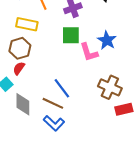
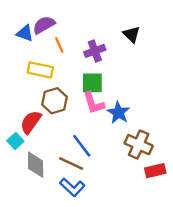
blue star: (107, 40) -> (118, 113), moved
brown hexagon: (20, 48) -> (55, 101), moved
pink L-shape: (89, 52) -> (94, 103), moved
red semicircle: (19, 68) -> (31, 122), size x1.5

